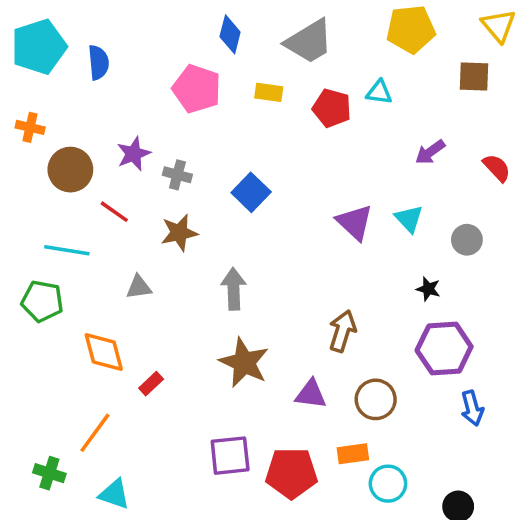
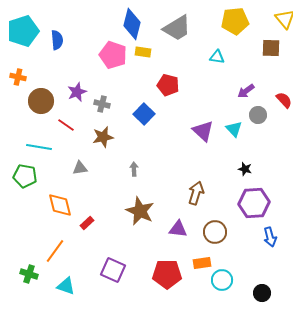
blue diamond: (230, 34) -> (132, 24), size x1.4
yellow rectangle: (269, 92) -> (143, 52), moved
red pentagon: (332, 108) -> (168, 85), moved
gray circle: (467, 240) -> (258, 115), moved
gray arrow: (234, 289) -> (134, 169), size x0.6
purple square: (230, 456) -> (113, 270), moved, turned 30

